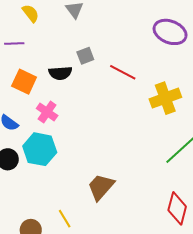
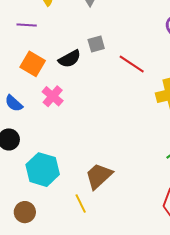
black semicircle: (60, 73) -> (70, 59), turned -30
cyan hexagon: (40, 149) -> (43, 170), moved
yellow line: (65, 219) -> (81, 204), moved

